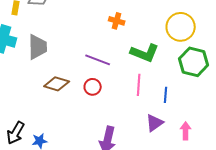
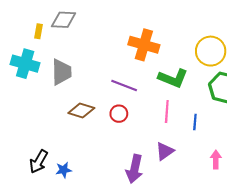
orange cross: (117, 21) -> (144, 45), size x1.8
purple triangle: (155, 123) -> (165, 151), moved

